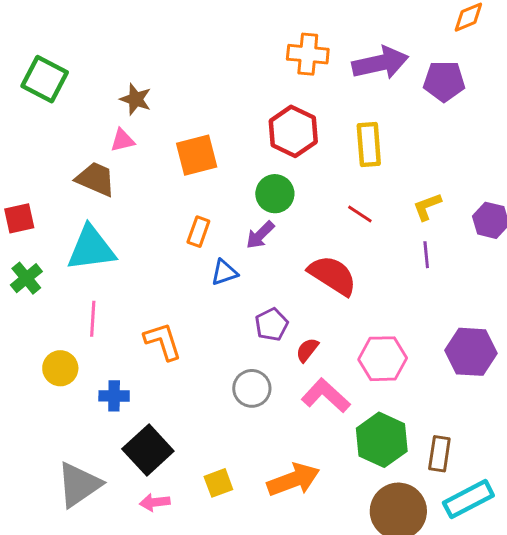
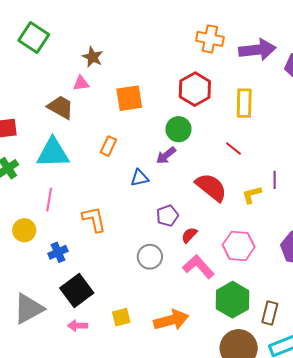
yellow L-shape: (427, 207) -> (252, 195), moved
orange rectangle: (198, 232) -> (108, 146), moved
blue cross: (114, 396) -> (58, 252), turned -30

